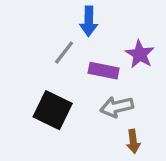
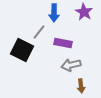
purple star: (140, 54) -> (84, 12), moved
black square: (53, 110) -> (22, 50), moved

